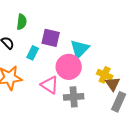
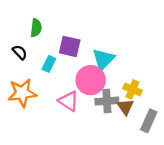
brown triangle: (113, 84) -> (125, 107), moved
gray cross: (74, 97) -> (107, 101), moved

